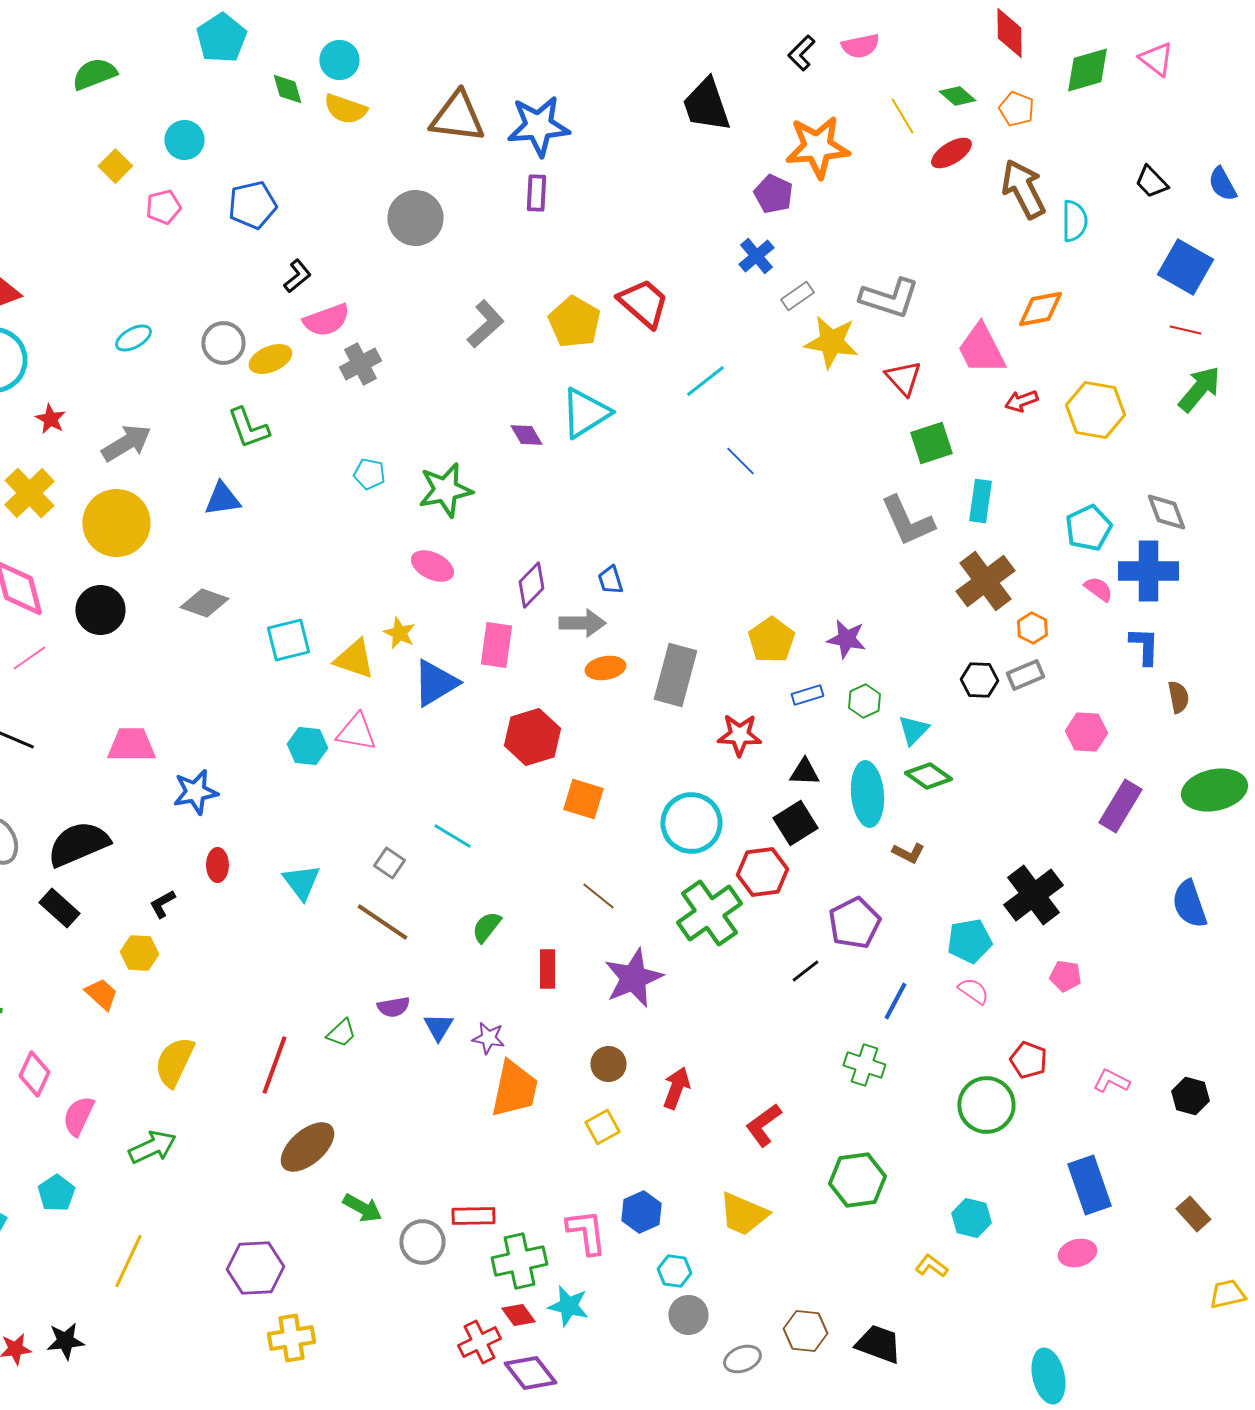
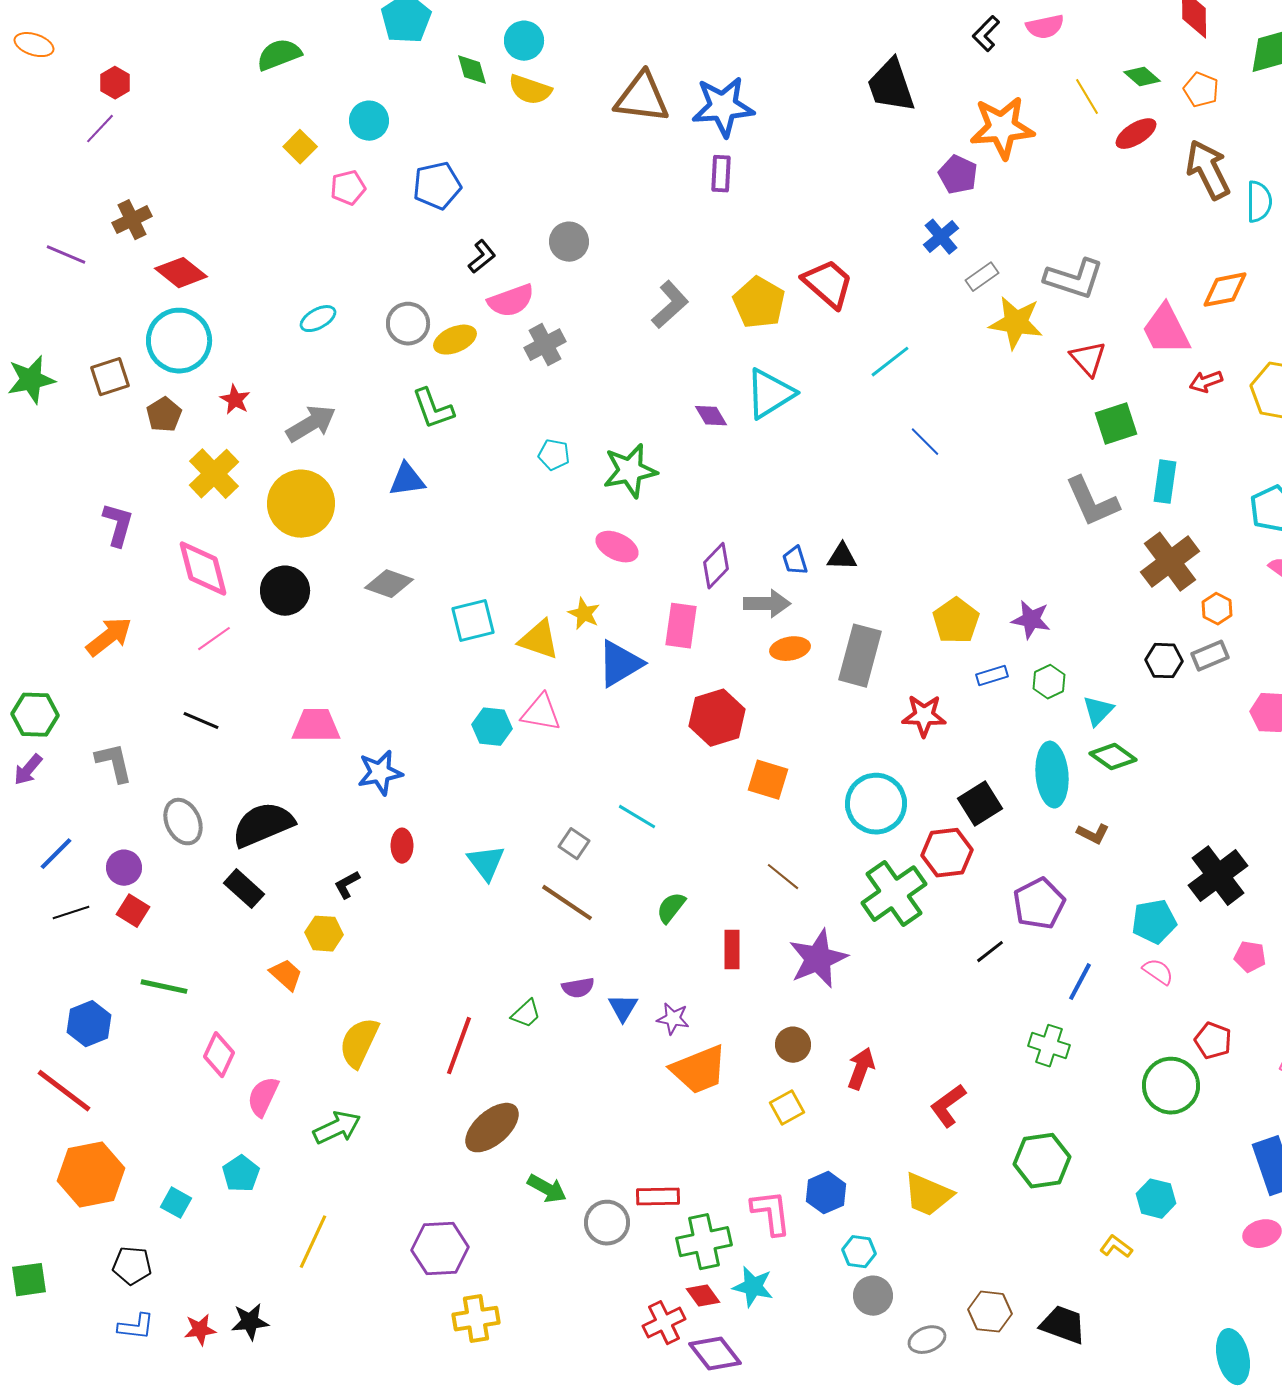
gray circle: (415, 218) -> (569, 242), moved, size x0.7
black triangle: (804, 772) -> (842, 557), moved
orange trapezoid: (514, 1089) -> (699, 1070), turned 56

